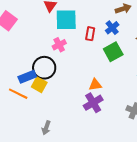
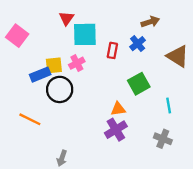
green square: (113, 52) -> (139, 84), moved
blue rectangle: (27, 77) -> (40, 75), moved
yellow square: (39, 85) -> (54, 65), moved, turned -35

